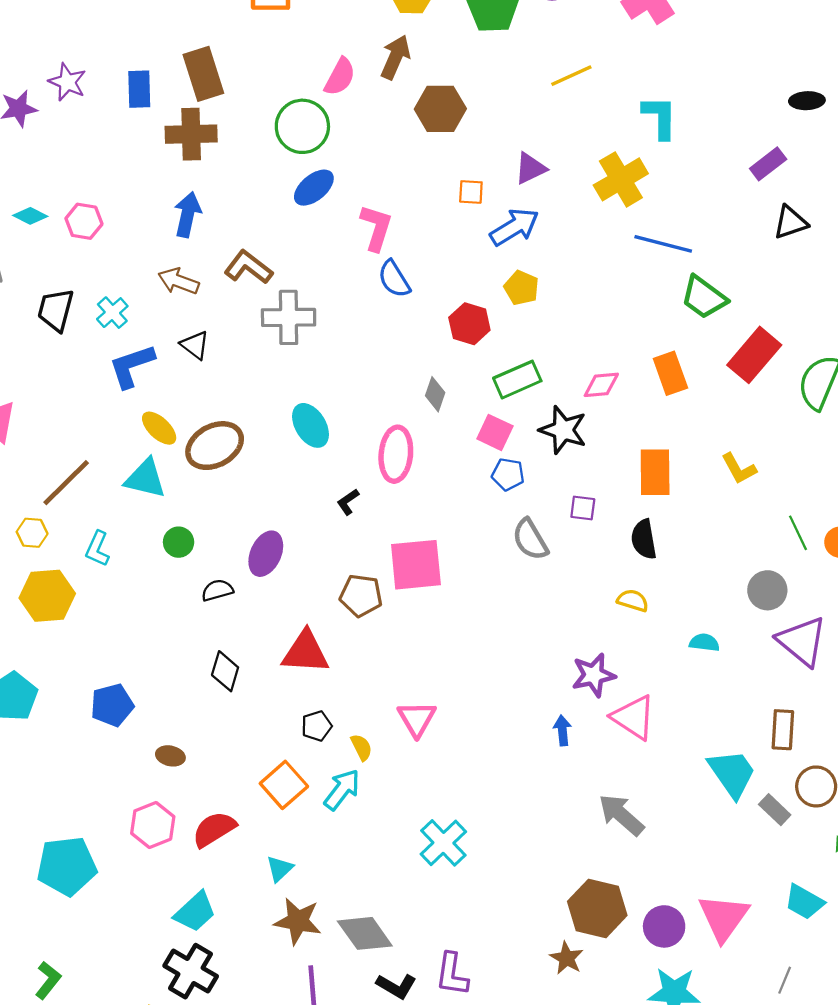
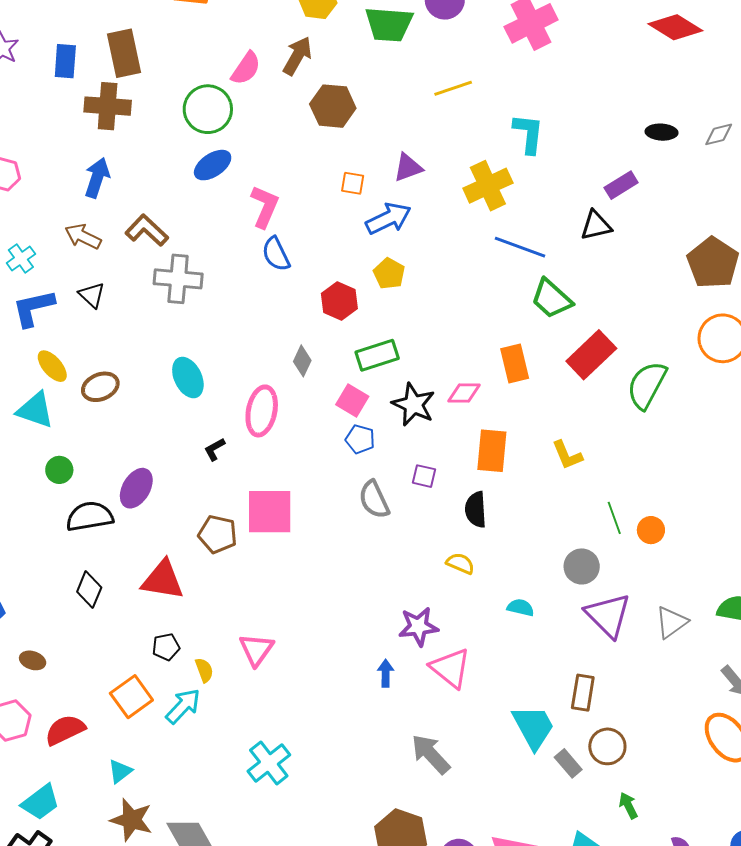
black triangle: (790, 222) -> (596, 225), moved
pink diamond: (601, 385) -> (464, 393), moved
brown ellipse: (215, 446) -> (100, 387), size x0.7
black semicircle: (217, 590) -> (90, 516), size x1.6

